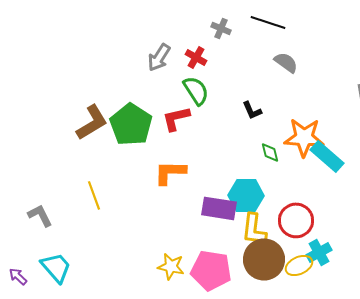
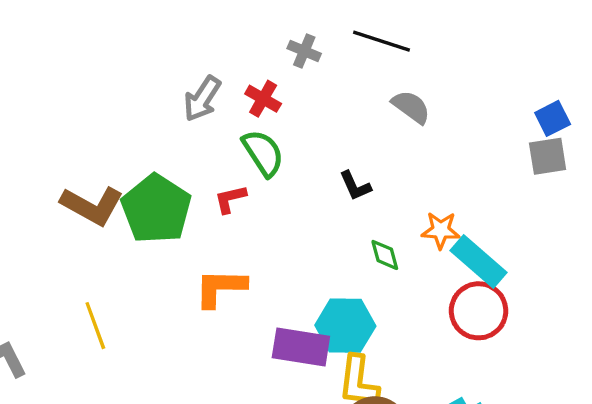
red L-shape: (176, 118) -> (230, 199), size x0.7
brown L-shape: (92, 122) -> (92, 206), turned 60
orange star: (304, 137) -> (441, 230), size x0.6
red circle: (296, 220) -> (479, 311), moved

